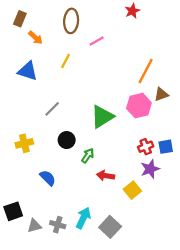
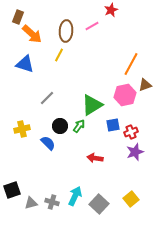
red star: (132, 11) -> (111, 10), moved
brown ellipse: (71, 21) -> (66, 31), moved
orange arrow: (35, 38) -> (32, 34), size x1.5
pink line: (97, 41) -> (92, 26), moved
blue square: (166, 147) -> (113, 125), moved
green arrow: (88, 156) -> (79, 126), moved
blue semicircle: (48, 178) -> (48, 143), moved
yellow square: (132, 190) -> (131, 199), moved

